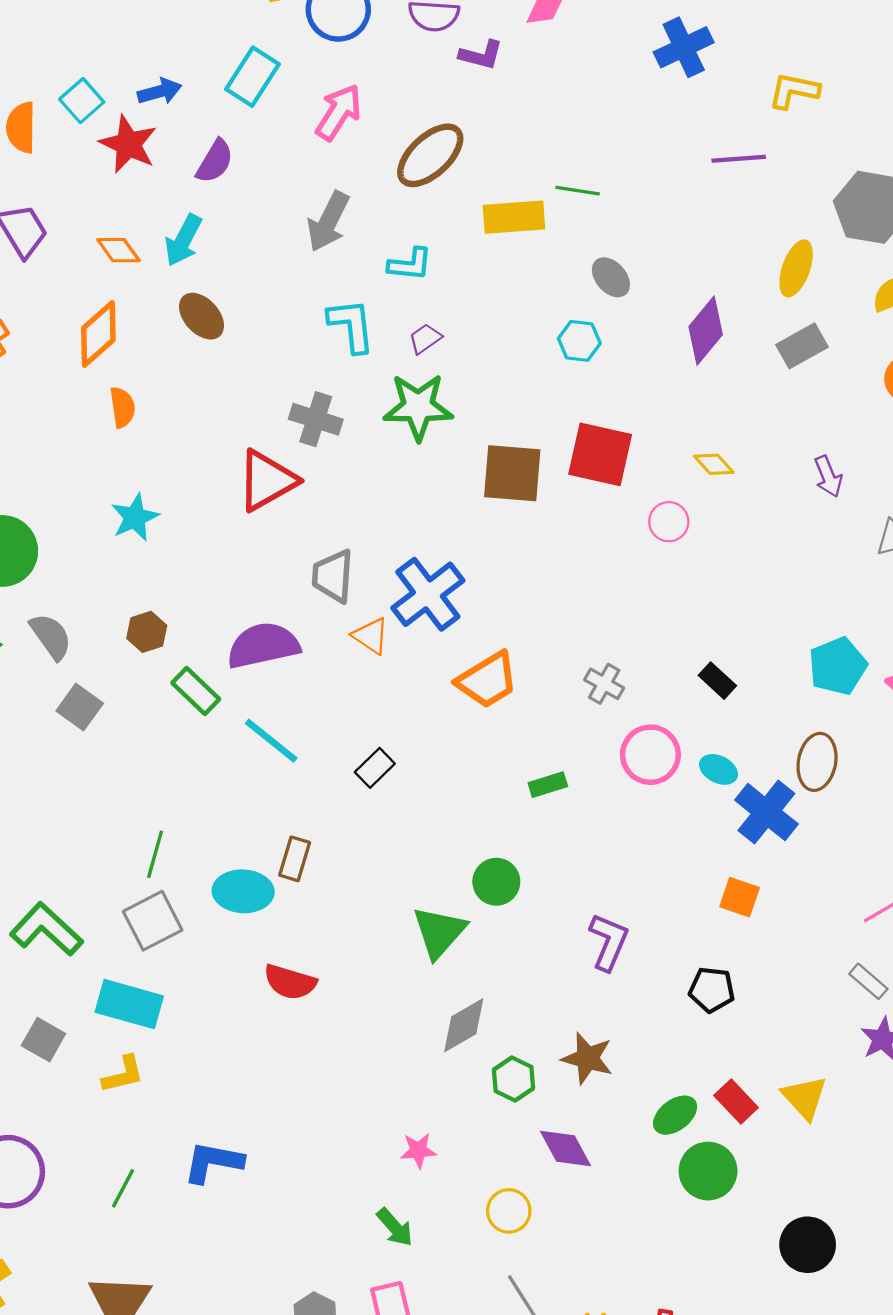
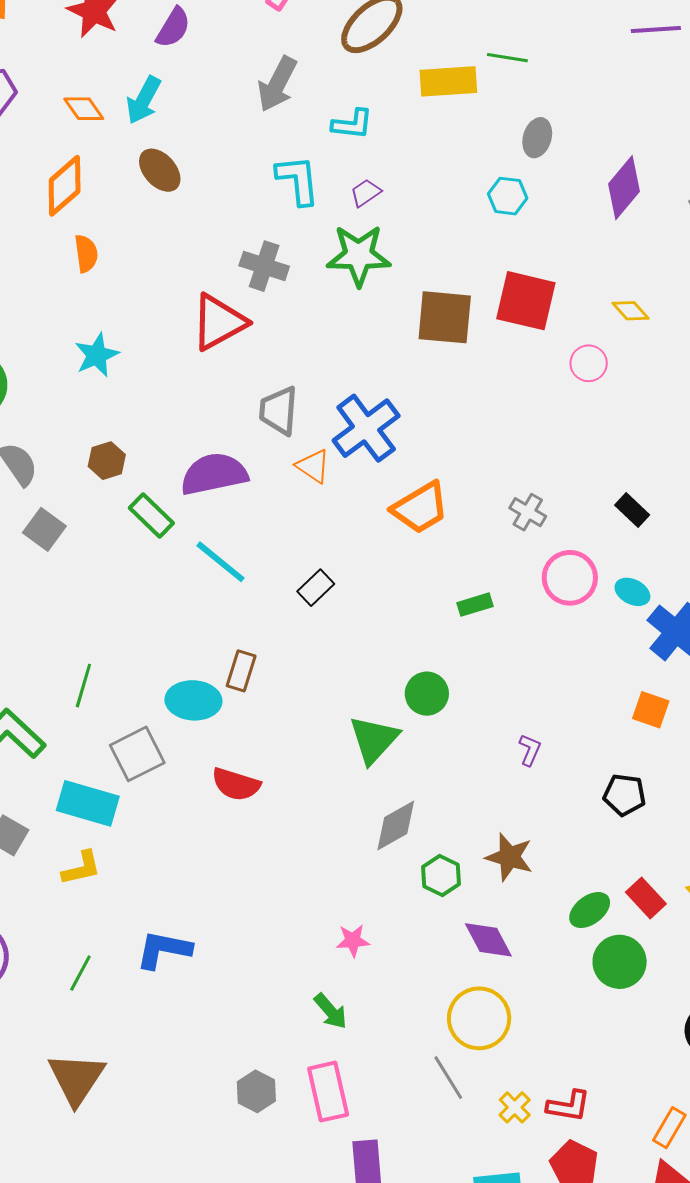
gray ellipse: (611, 277) -> (537, 138), turned 57
green line: (155, 854) -> (83, 686), moved
gray square: (153, 921) -> (137, 754), moved
purple L-shape: (609, 942) -> (530, 750), size x0.6
yellow circle: (509, 1211) -> (479, 1018), moved, size x1.5

